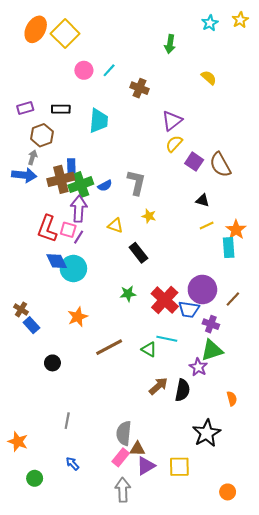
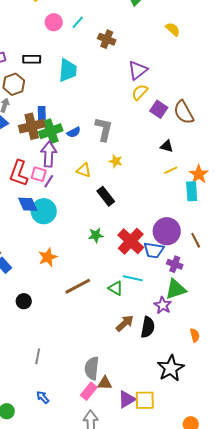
brown line: (233, 299) -> (196, 240), turned -70
purple triangle: (146, 466) -> (127, 399), moved

